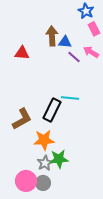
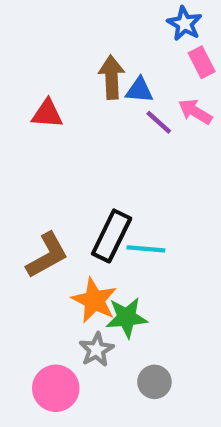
cyan line: (70, 98) -> (146, 249), moved
orange star: (44, 140) -> (94, 300), turned 30
green star: (59, 159) -> (127, 317), moved
gray circle: (43, 183) -> (154, 382), moved

